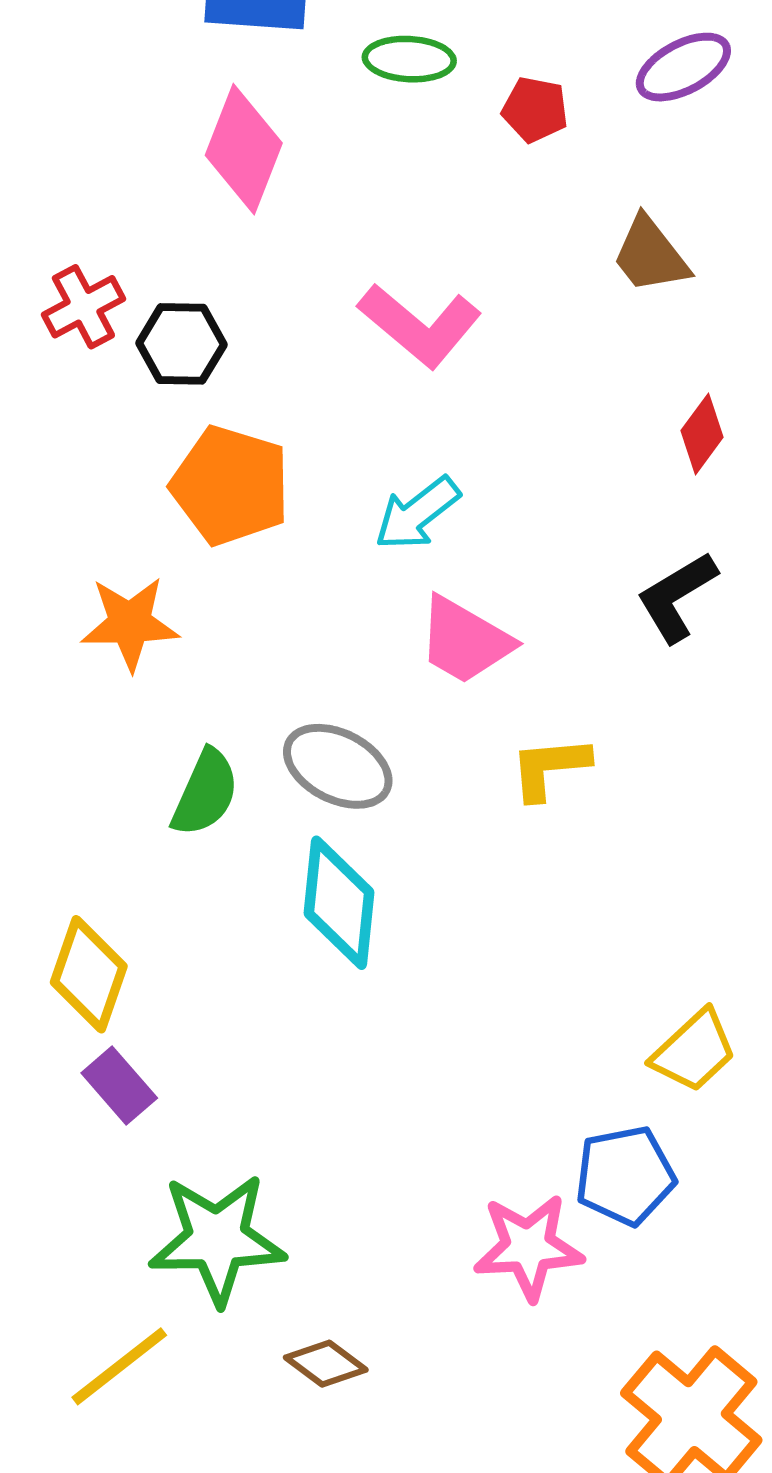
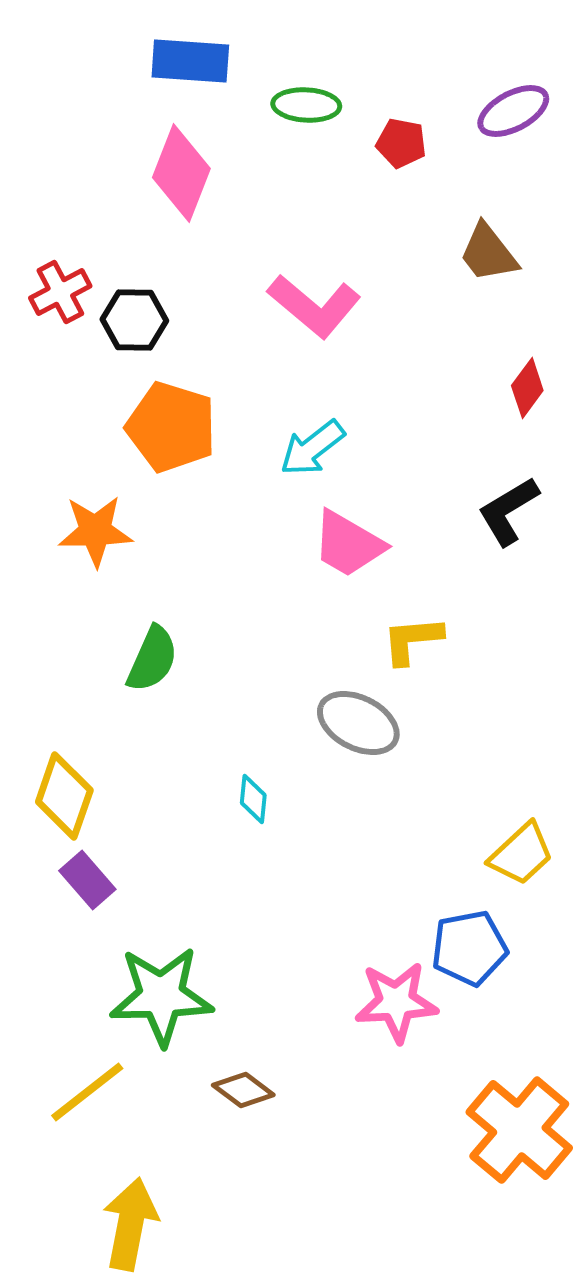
gray ellipse: (338, 766) -> (358, 723), moved
cyan diamond: (339, 903) -> (253, 799), moved, size x0.5

